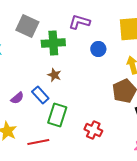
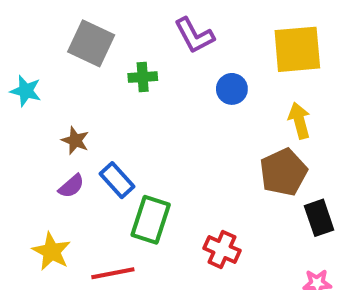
purple L-shape: (79, 22) -> (194, 35), turned -135
green cross: (53, 43) -> (143, 77), size x0.6
brown star: (54, 75) -> (75, 140), moved

